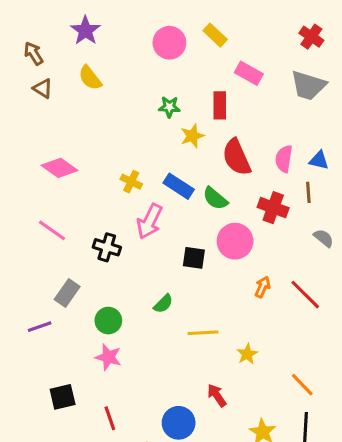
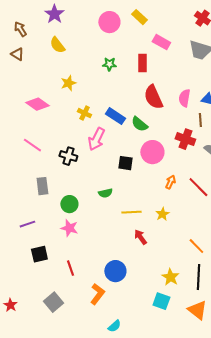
brown triangle: (43, 89) -> (17, 54), moved
yellow star: (192, 136) -> (68, 83), moved
red cross: (273, 208) -> (185, 139), moved
gray rectangle: (67, 293) -> (42, 186), turned -42
green semicircle: (163, 304) -> (105, 193), turned 32
purple line: (40, 327) -> (27, 224), moved
yellow star: (247, 354) -> (162, 214), moved
red arrow: (217, 395) -> (140, 237), moved

